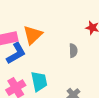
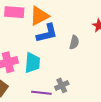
blue L-shape: (16, 53) -> (47, 33), moved

